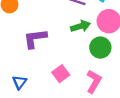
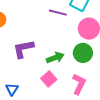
green arrow: (80, 26) -> (55, 58), moved

